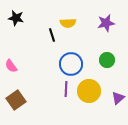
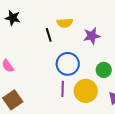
purple star: (106, 23) -> (92, 36), moved
green circle: (107, 60) -> (104, 70), moved

